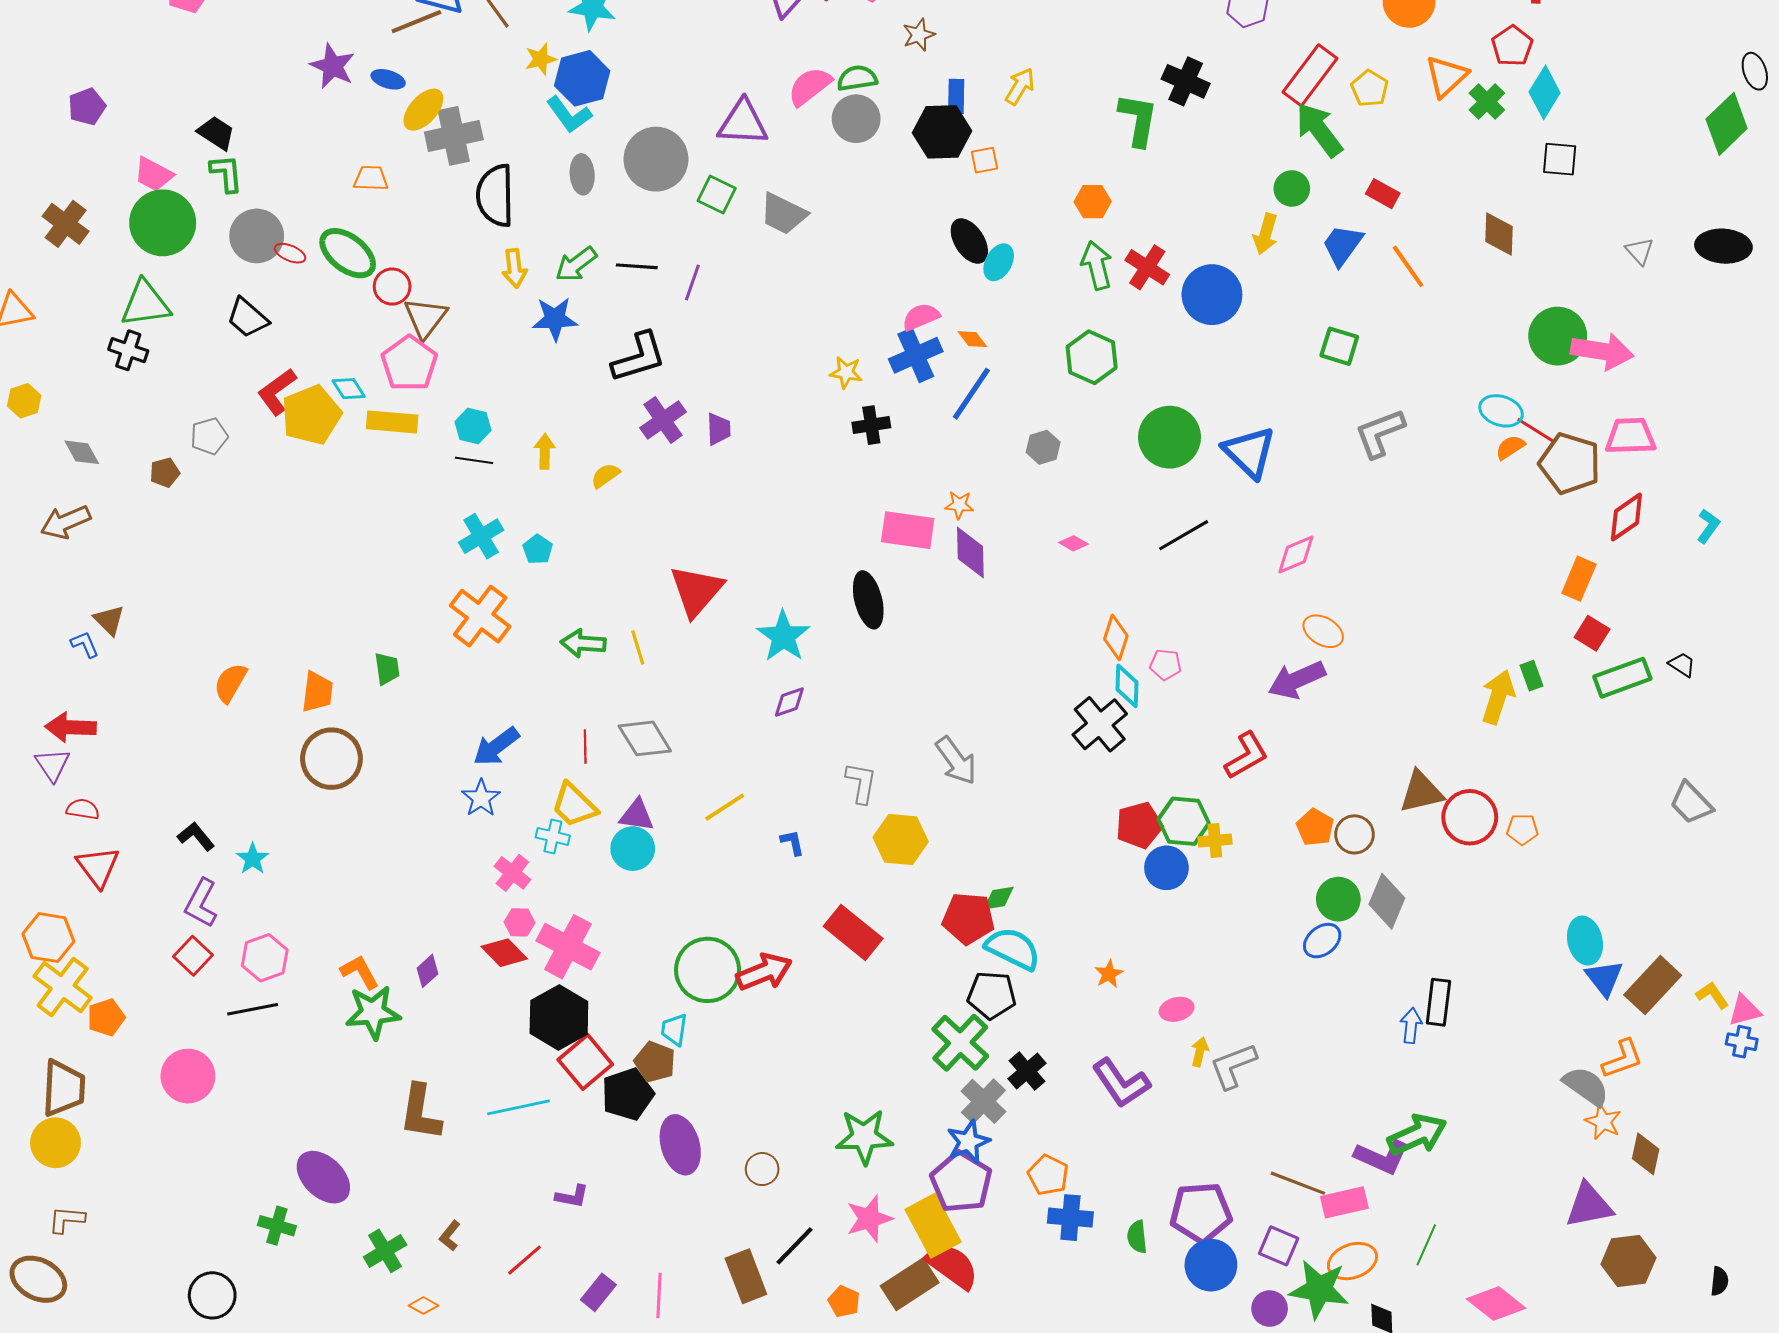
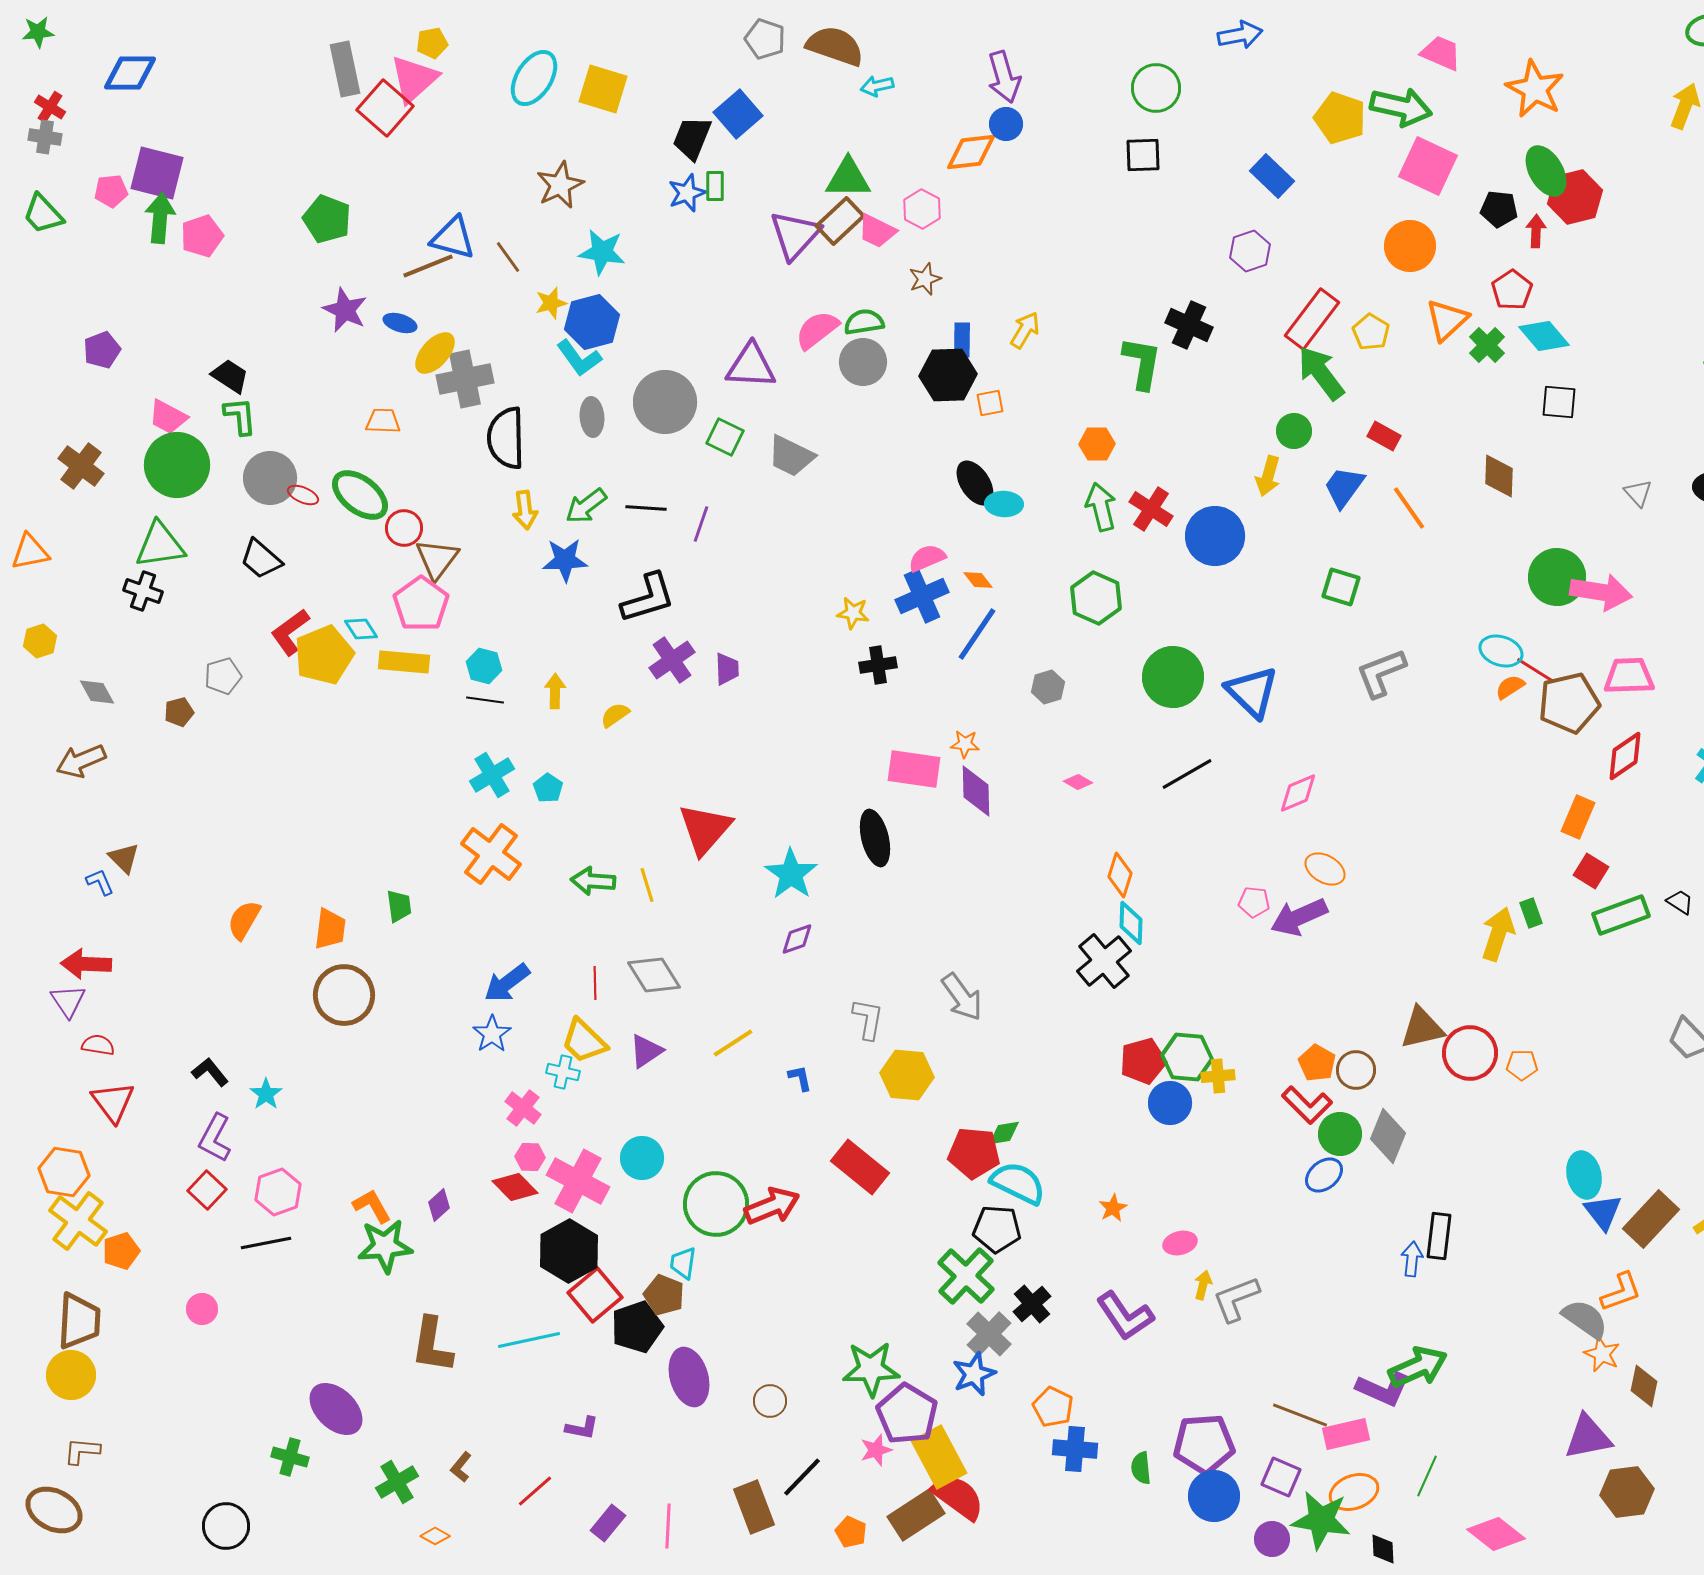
cyan diamond: (1545, 92) -> (1544, 336), turned -72
cyan ellipse: (999, 262) -> (1004, 504), turned 63
brown pentagon: (1570, 463) -> (1569, 703), turned -30
pink pentagon: (1165, 665) -> (1254, 902), moved
red L-shape: (1246, 756) -> (1307, 1105), moved, turned 75
purple triangle: (637, 815) -> (646, 1051), turned -42
cyan circle: (633, 849) -> (642, 1158), moved
pink circle: (188, 1076) -> (202, 1309), size x0.6
purple pentagon: (961, 1182) -> (907, 1414), moved
pink star: (869, 1219) -> (876, 1450), size x0.7

